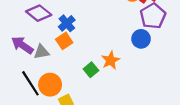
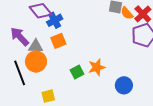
blue cross: (67, 23) -> (55, 20), moved
blue circle: (141, 39) -> (124, 85), moved
orange circle: (50, 85) -> (36, 62), moved

